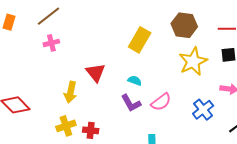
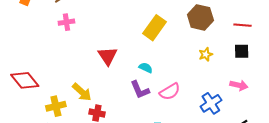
yellow star: (193, 61) -> (206, 54), size x0.5
yellow arrow: (71, 92) -> (82, 92), moved, turned -65
yellow cross: (66, 126) -> (56, 106), moved

